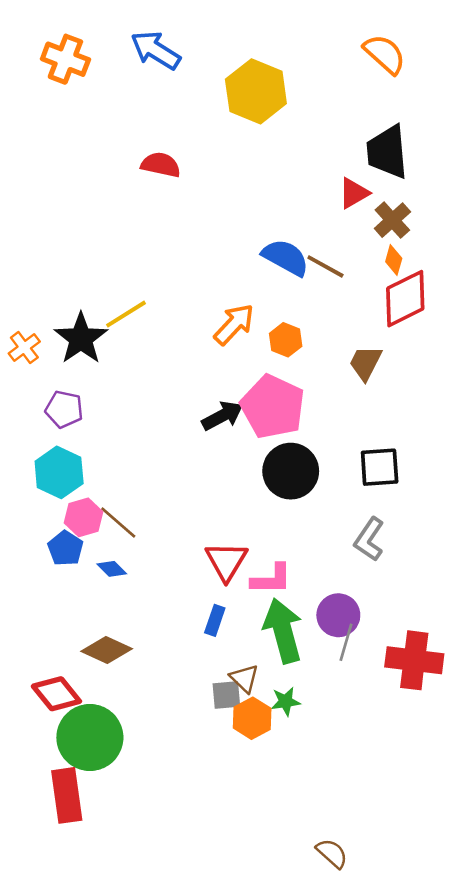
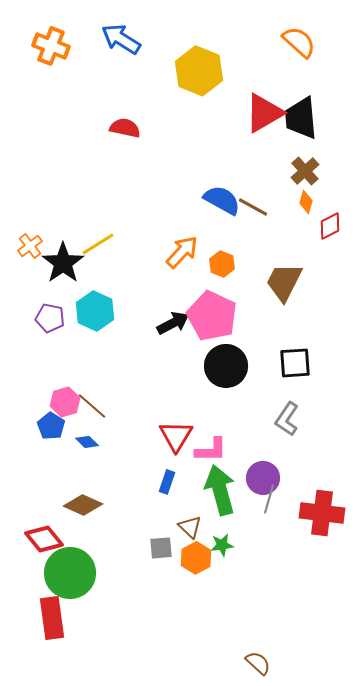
red triangle: (354, 193) -> (264, 113), moved, size x1.6
red diamond: (405, 299) -> (330, 226), moved, size x0.6
orange cross: (24, 348) -> (30, 246), moved
brown trapezoid: (365, 363) -> (284, 282), size x1.4
cyan hexagon: (59, 472) -> (95, 311), moved
gray square: (226, 695) -> (161, 548), moved

